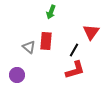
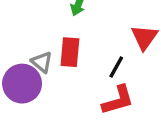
purple circle: (17, 75) -> (22, 84), moved, size x1.5

